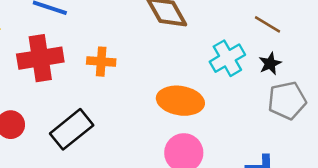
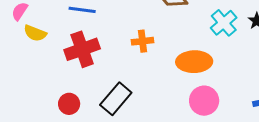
orange cross: (101, 62) -> (143, 41), moved

